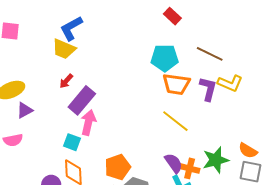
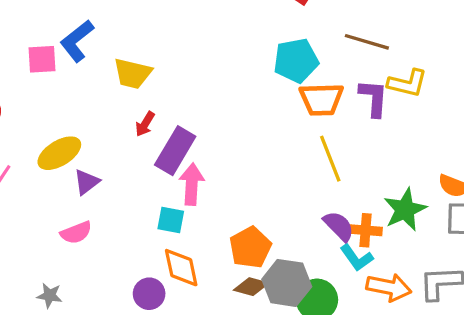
blue L-shape: (71, 28) -> (77, 41), moved
yellow line: (175, 121) -> (330, 159), turned 40

